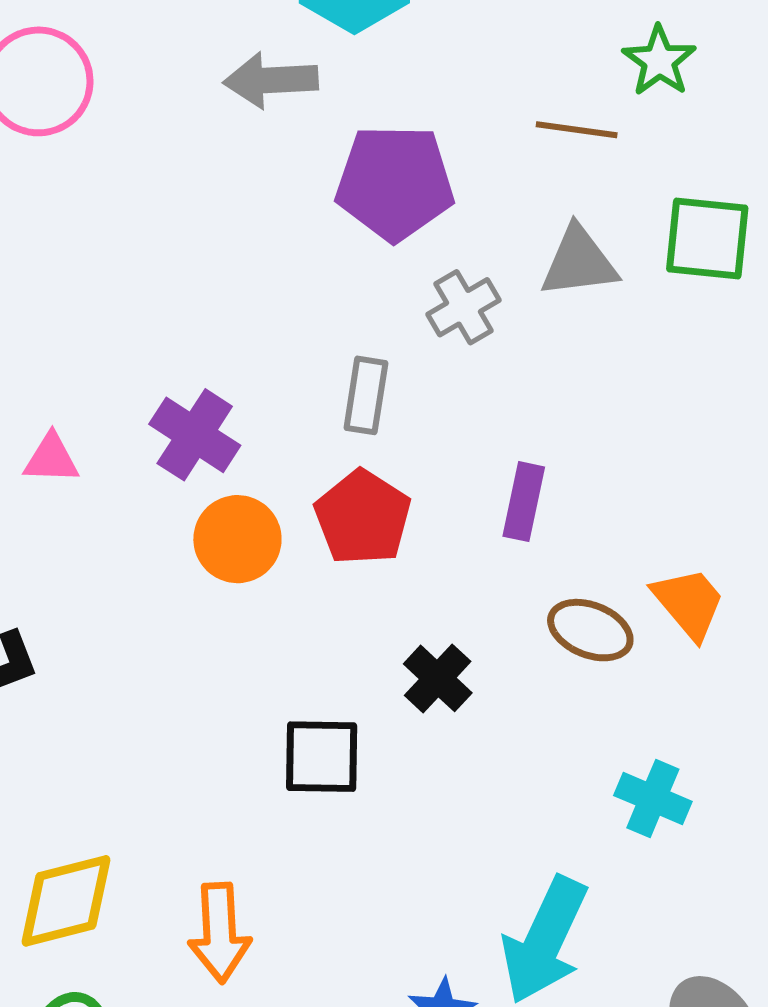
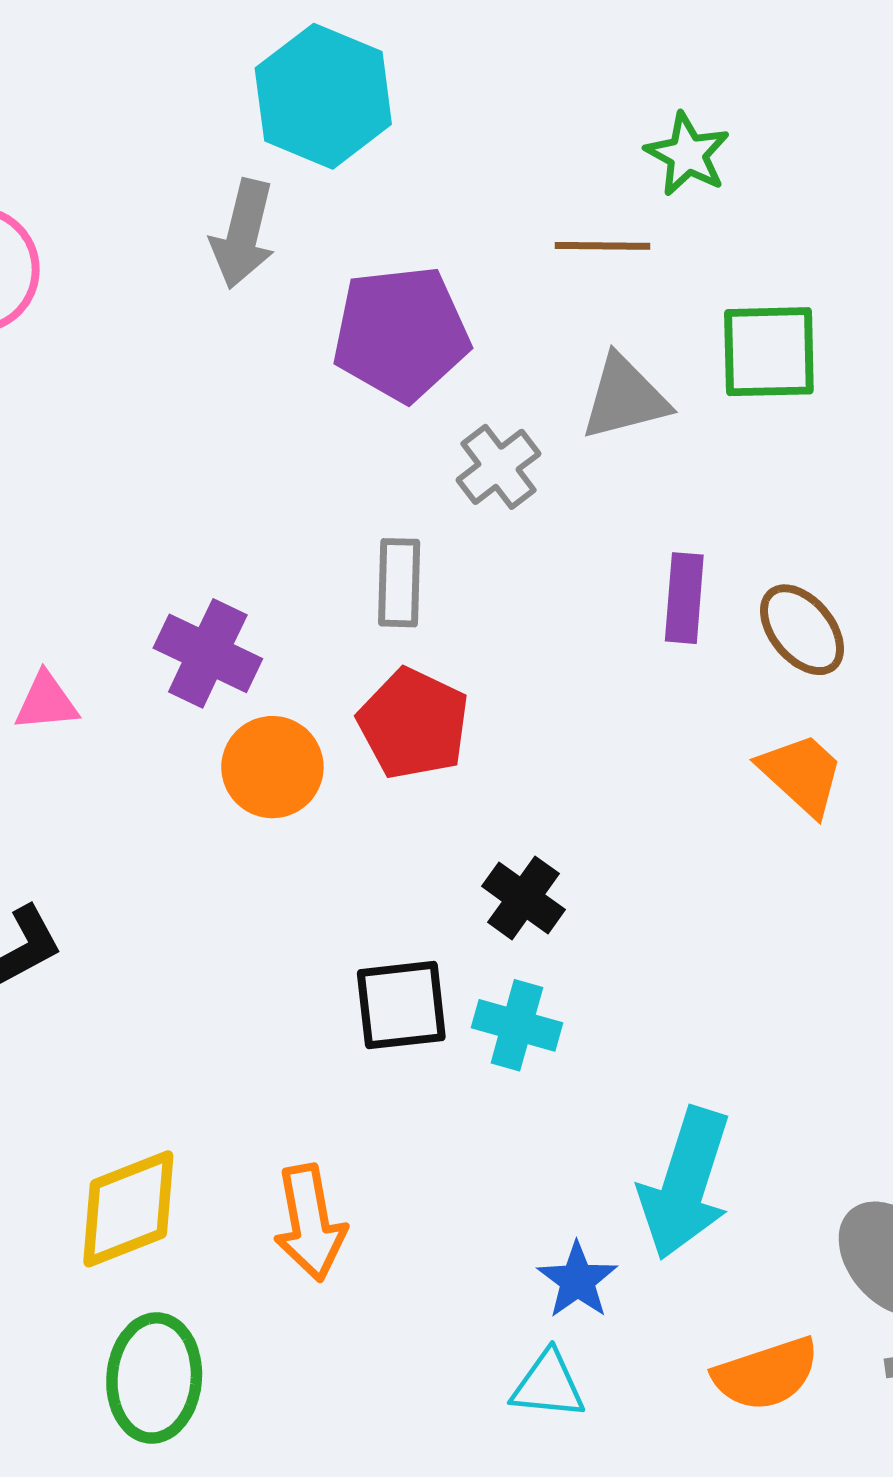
gray arrow: (271, 80) -> (243, 234), turned -66
purple rectangle: (524, 502) -> (684, 598), moved
brown ellipse: (590, 630) -> (802, 630), moved, turned 36
cyan cross: (653, 798) -> (517, 1025), moved

